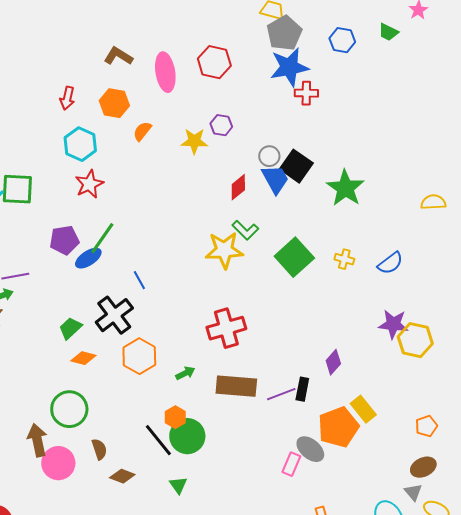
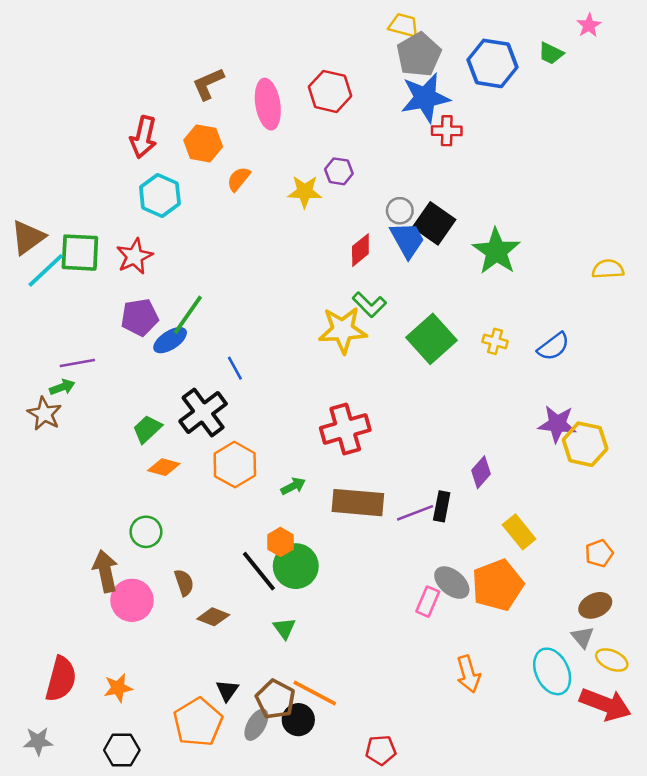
blue hexagon: (342, 40) -> (492, 63), size x1.5
brown L-shape: (118, 56) -> (208, 84), turned -56
red arrow: (67, 98) -> (143, 137), size x1.4
red star: (89, 184) -> (135, 256), moved
green circle: (69, 409) -> (146, 532), size x0.7
orange pentagon: (338, 427) -> (498, 585), moved

